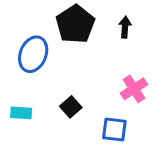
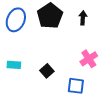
blue ellipse: (33, 54) -> (16, 20), moved
cyan rectangle: (21, 113) -> (14, 65), moved

